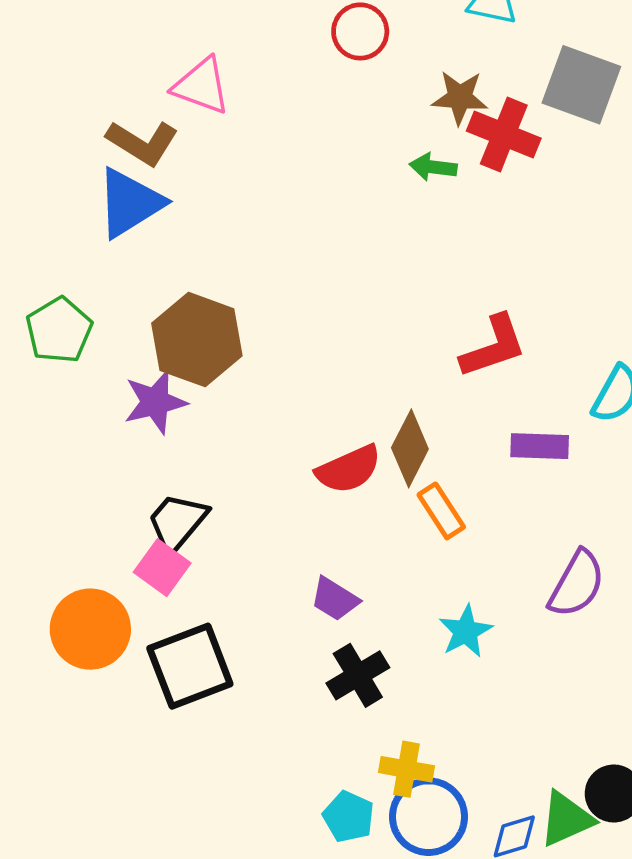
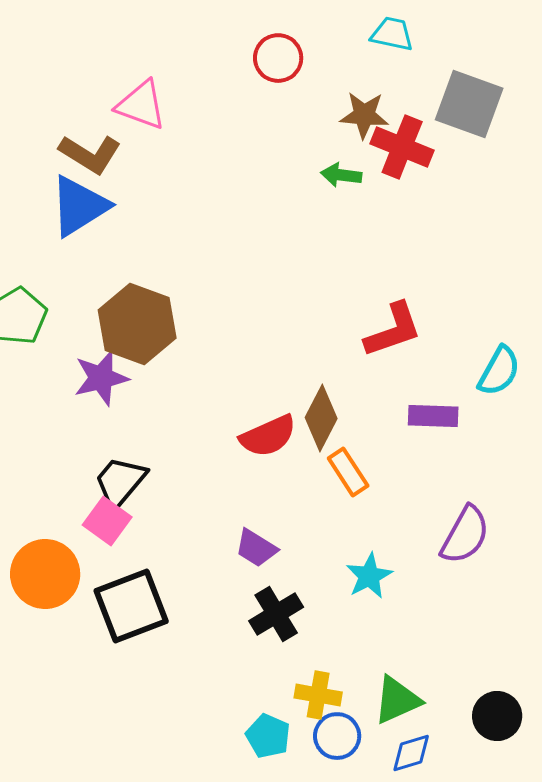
blue circle: (428, 817) -> (337, 736), size x0.7
green triangle: (566, 819) -> (397, 700), moved

